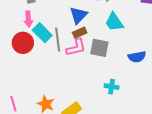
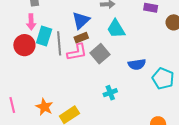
cyan rectangle: (42, 33) -> (44, 36), turned 60
gray square: (99, 48) -> (100, 54), turned 36
cyan cross: (112, 87) -> (110, 93), turned -32

